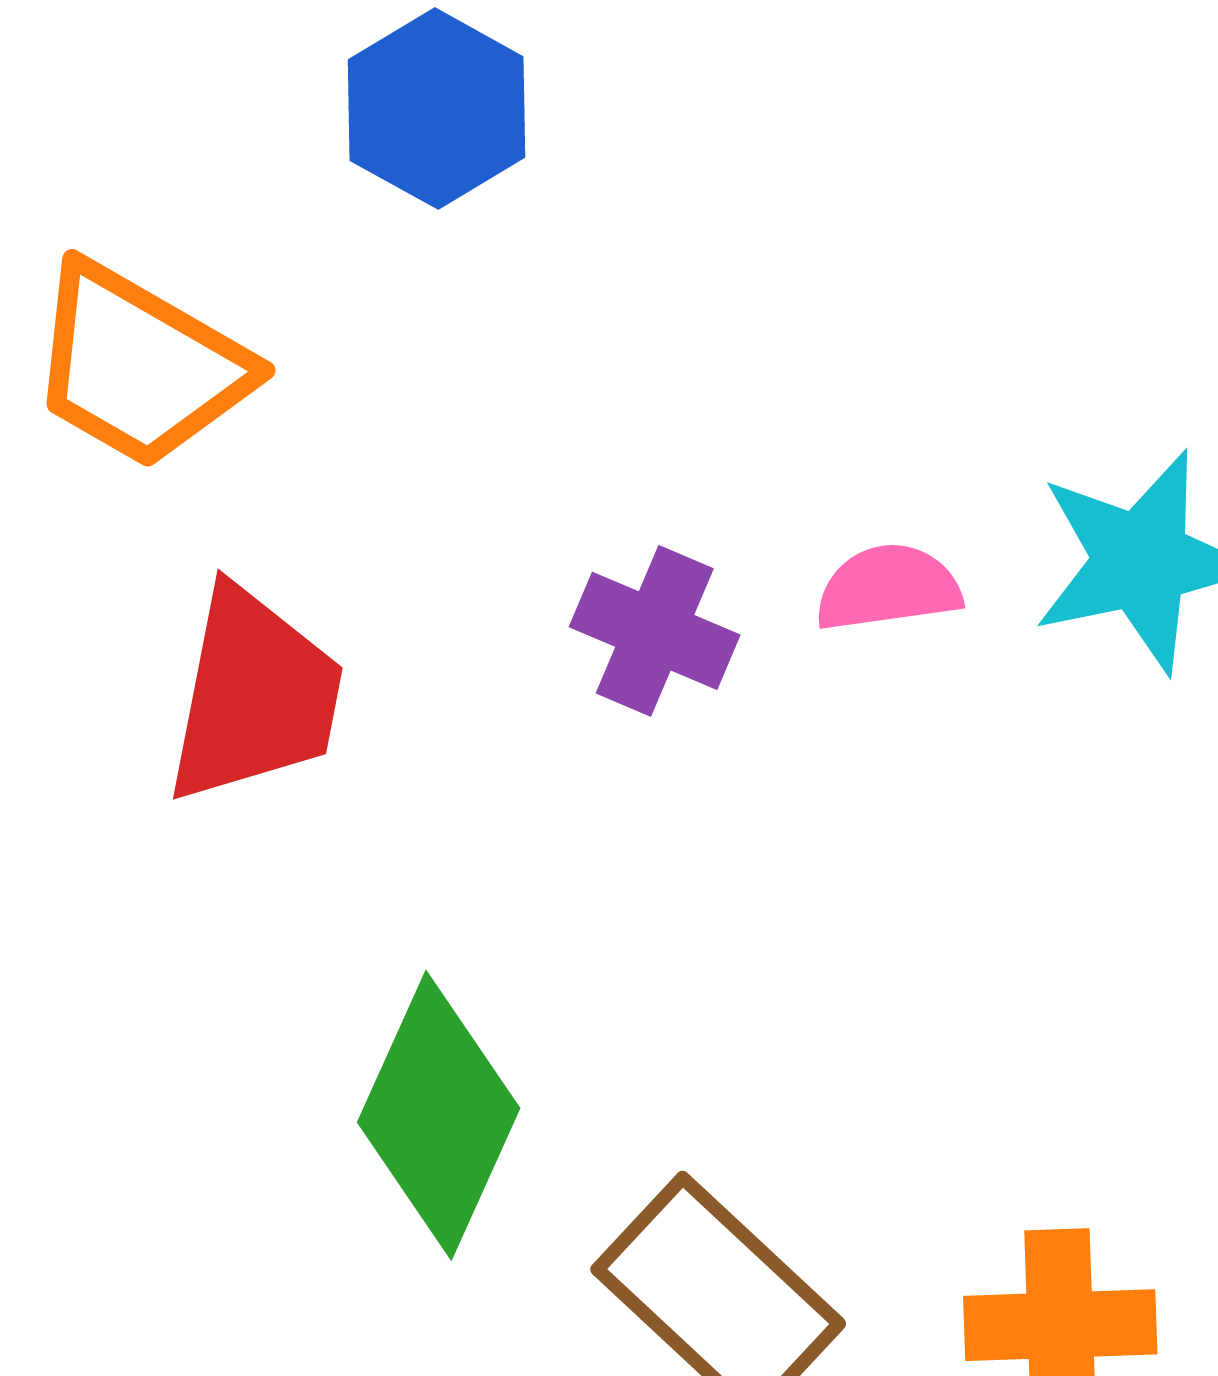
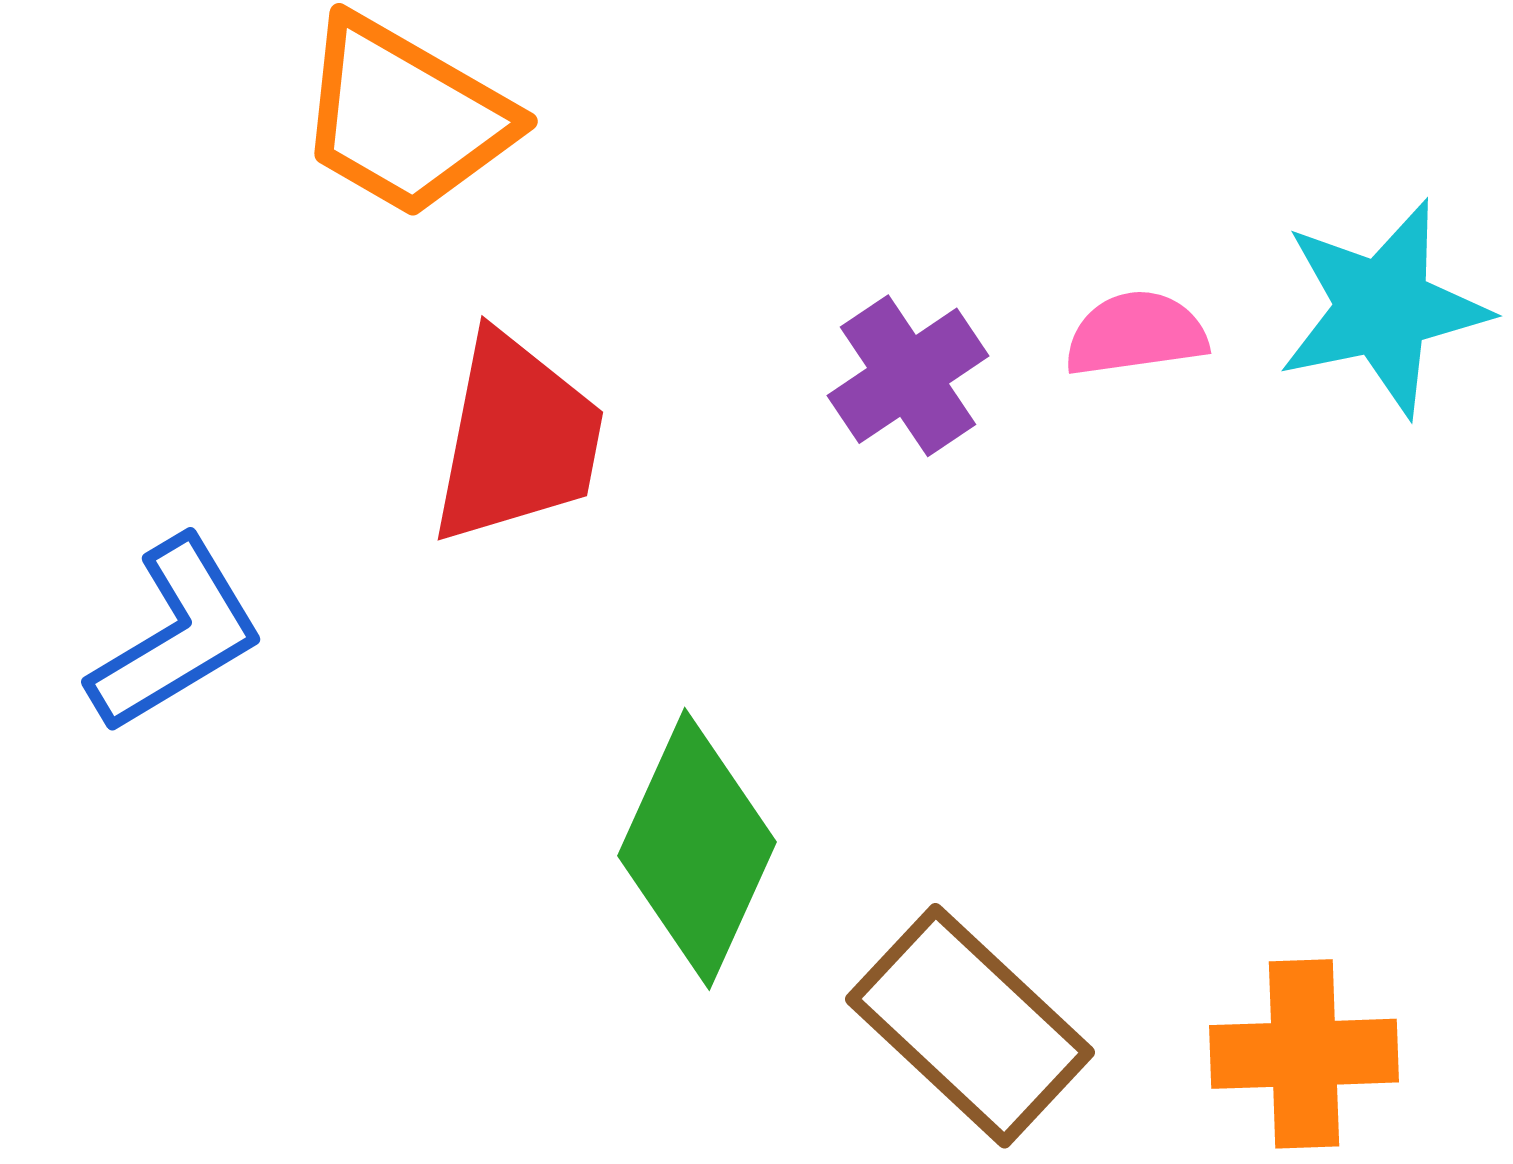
purple cross: (655, 631) -> (908, 376), turned 33

